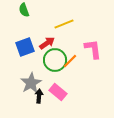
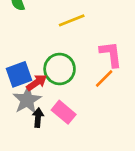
red arrow: (47, 43) -> (37, 82), moved
blue square: (25, 47) -> (19, 74), moved
orange line: (70, 61) -> (104, 78), moved

